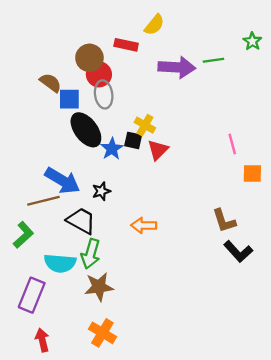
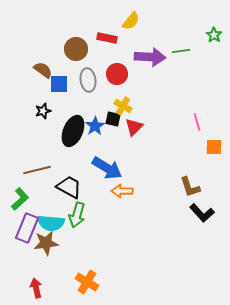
red circle: (99, 74) -> (117, 74), moved
black ellipse: (86, 130) -> (73, 131), moved, turned 60
blue arrow: (62, 181) -> (107, 168), moved
black star: (101, 191) -> (43, 111), moved
brown star: (99, 287) -> (46, 243), moved
purple rectangle: (32, 295) -> (27, 228), moved

